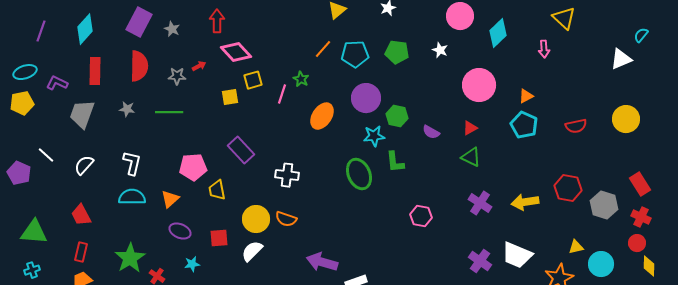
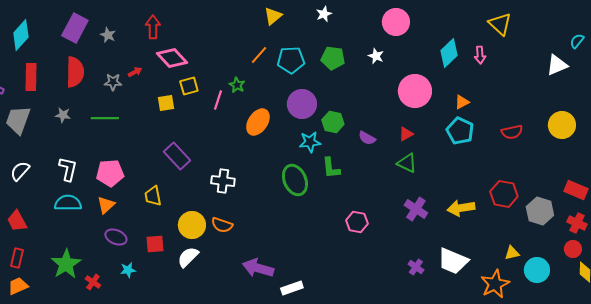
cyan diamond: (498, 33) -> (449, 53), moved
pink pentagon: (193, 167) -> (110, 173), moved
red rectangle: (640, 184) -> (576, 190), turned -35
purple cross: (480, 261) -> (416, 267), size x0.7

